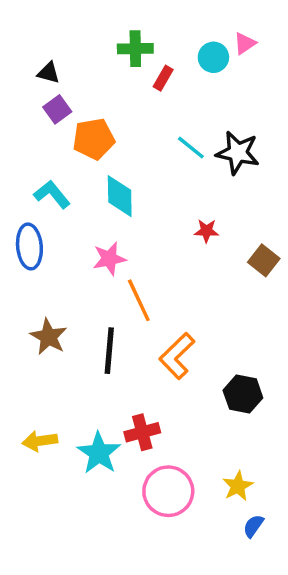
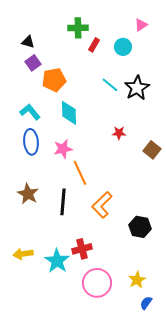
cyan circle: (213, 57) -> (123, 47), moved
black star: (238, 153) -> (137, 88), turned 30
blue ellipse: (29, 246) -> (31, 142), moved

